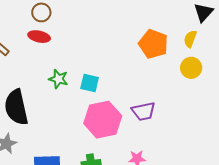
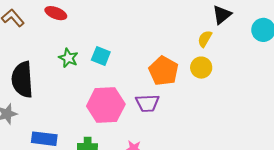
orange pentagon: (153, 44) -> (163, 71), moved
cyan square: (90, 83) -> (101, 56), moved

